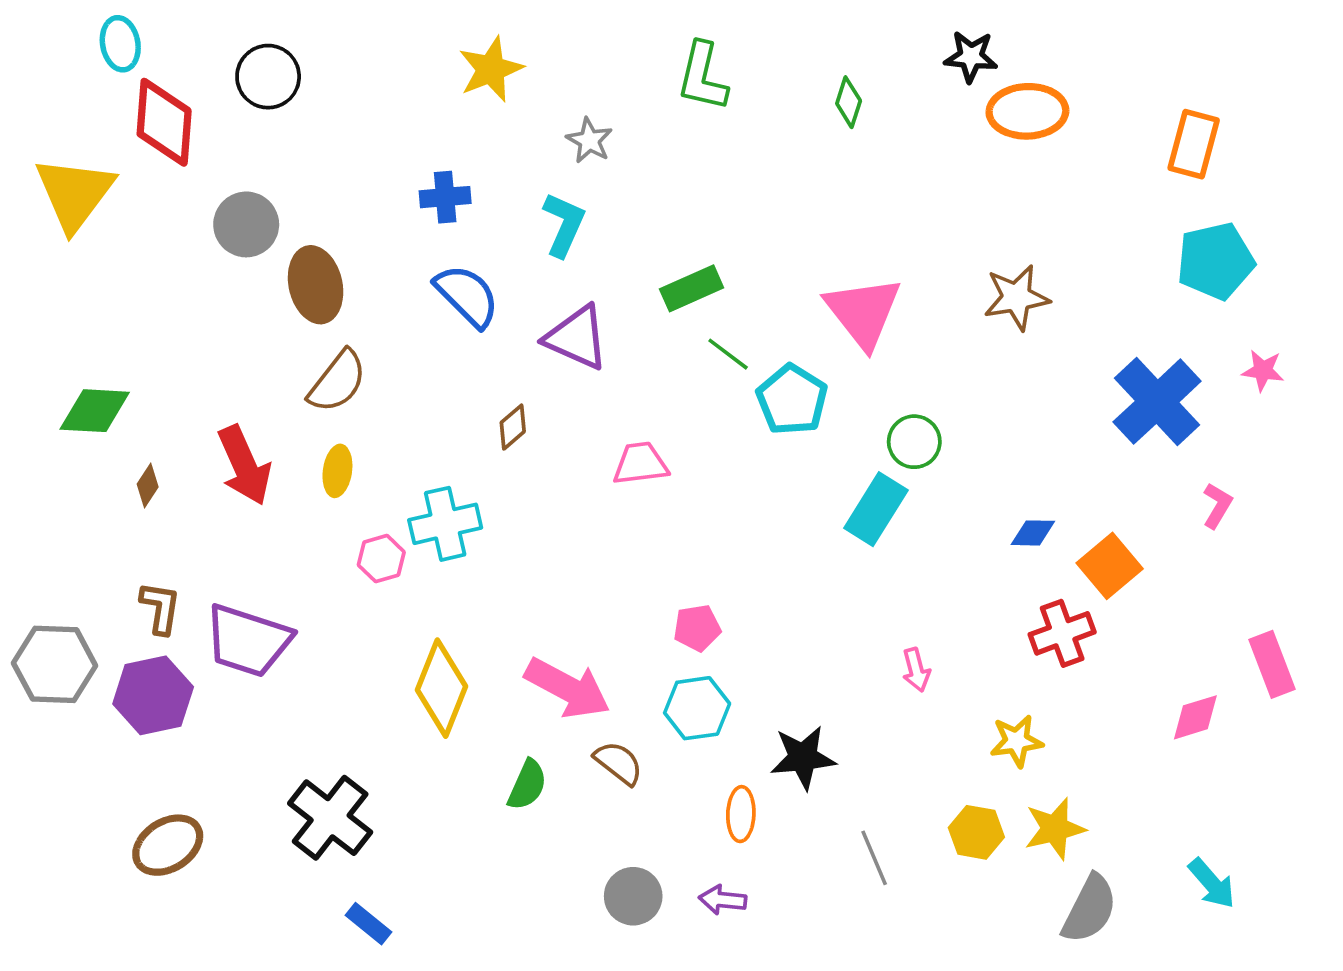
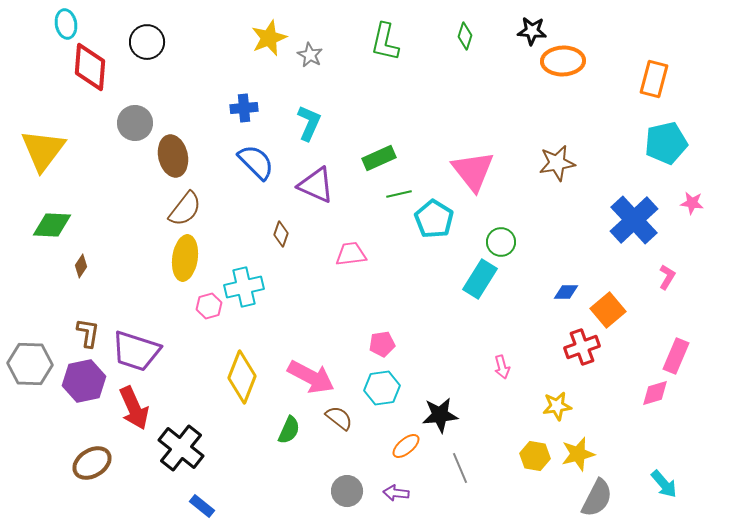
green diamond: (849, 102) -> (465, 36), moved
gray star: (589, 140) -> (310, 55), moved
yellow triangle: (75, 193) -> (43, 150), moved
green line: (728, 354) -> (399, 194), turned -50
brown diamond: (513, 427) -> (281, 234), turned -30
red arrow: (244, 465) -> (134, 408), moved
yellow ellipse: (337, 471) -> (185, 258), size x1.6
pink rectangle: (1272, 664) -> (676, 356), moved, turned 44
orange ellipse: (741, 814) -> (406, 446), turned 48
gray line: (874, 858) -> (460, 468), moved

